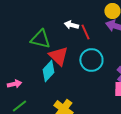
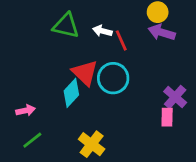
green triangle: (40, 39) -> (66, 26), moved
cyan circle: (91, 60) -> (113, 78), moved

